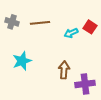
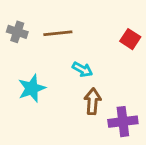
cyan arrow: (71, 33) -> (82, 69), moved, turned -128

